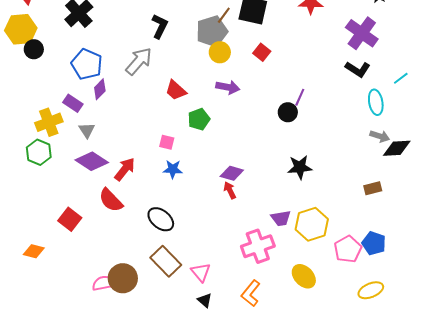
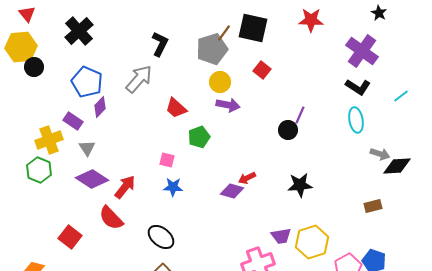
yellow circle: (220, 52) -> (220, 82), moved
cyan ellipse: (376, 102) -> (356, 120), moved
red arrow: (230, 190) -> (247, 178), moved, turned -90

